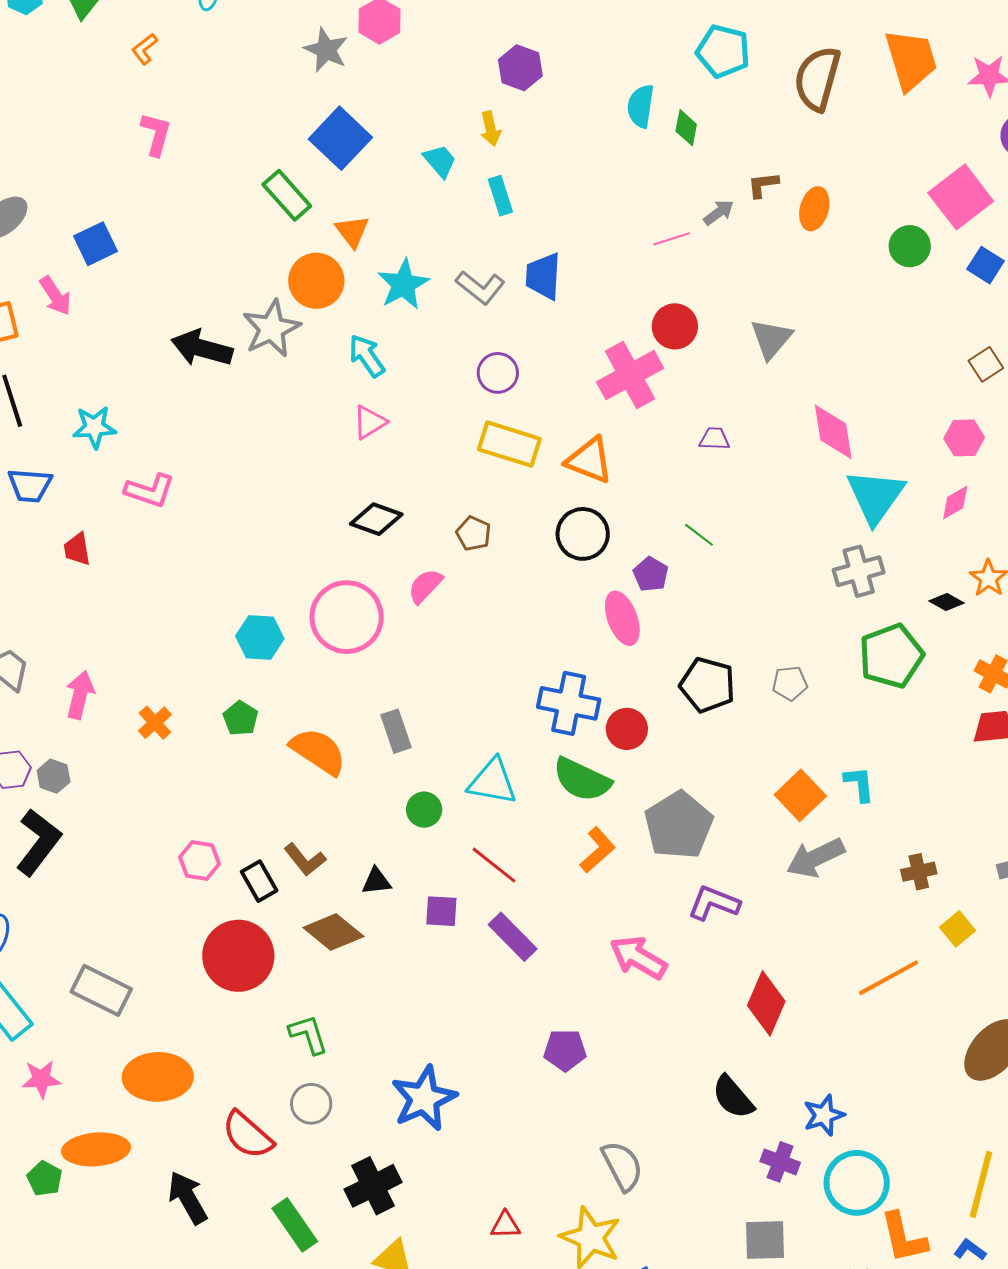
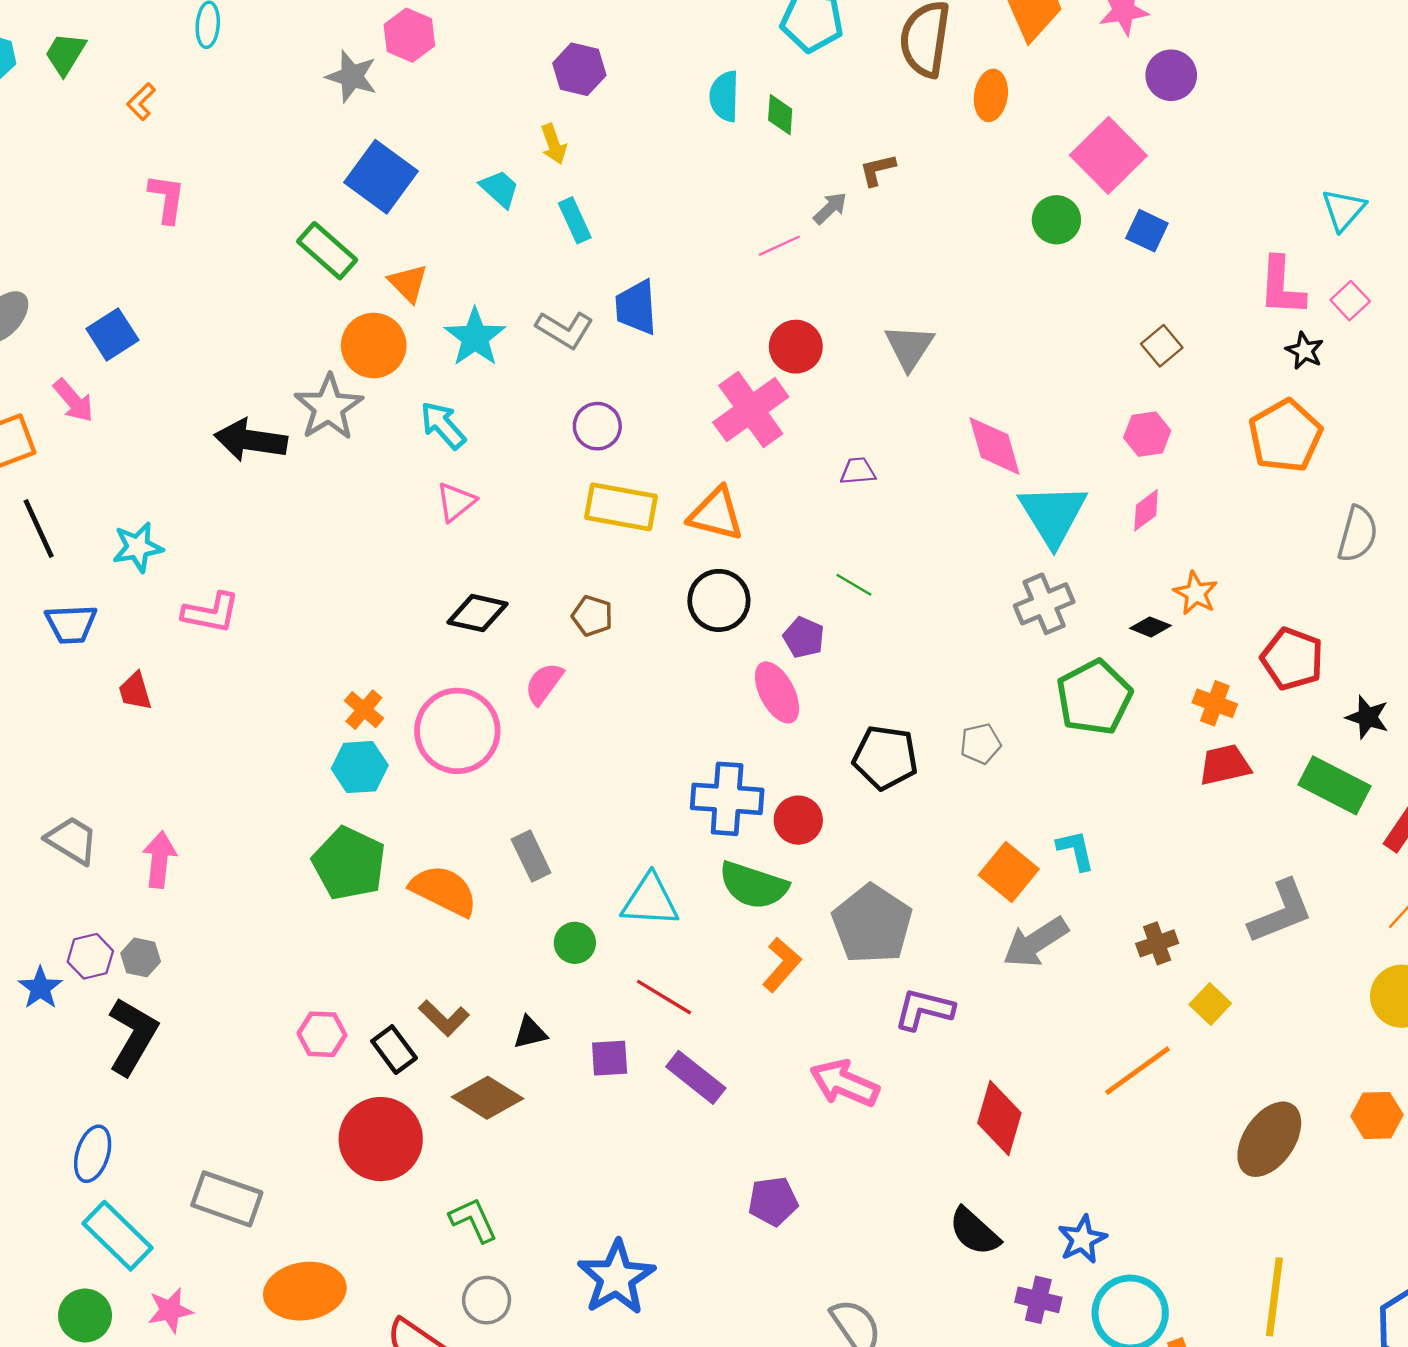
orange ellipse: (814, 209) -> (991, 95), moved
green pentagon: (241, 718) -> (349, 863), size x1.8
orange cross: (155, 723) -> (364, 710), moved

